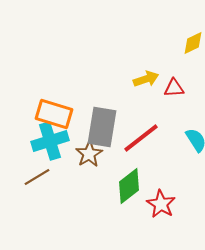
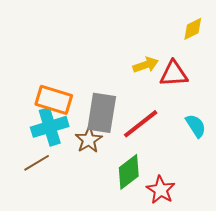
red triangle: (174, 88) -> (174, 74), size x1.4

